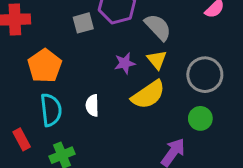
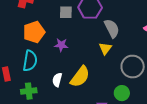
purple star: (125, 63) -> (61, 45), moved
yellow semicircle: (148, 95) -> (80, 77), moved, turned -35
white semicircle: (92, 105) -> (57, 80), moved

